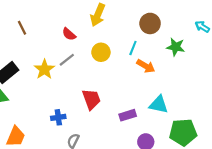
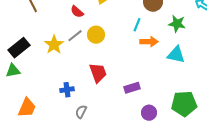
yellow circle: (101, 52) -> (96, 35), moved
orange arrow: (146, 66) -> (149, 42), turned -30
cyan triangle: (159, 105) -> (176, 55), moved

